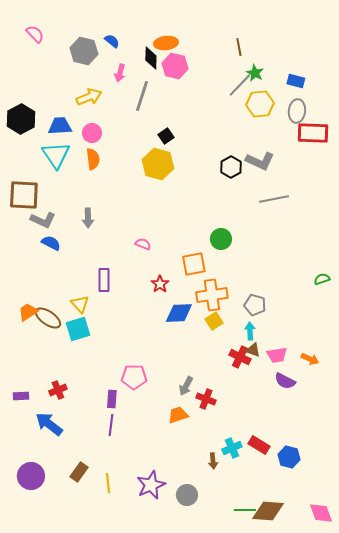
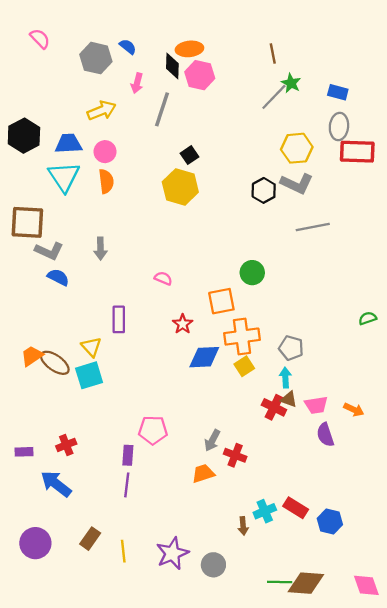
yellow hexagon: (260, 104) -> (297, 148), moved
purple semicircle: (285, 381) -> (325, 435), turned 45

